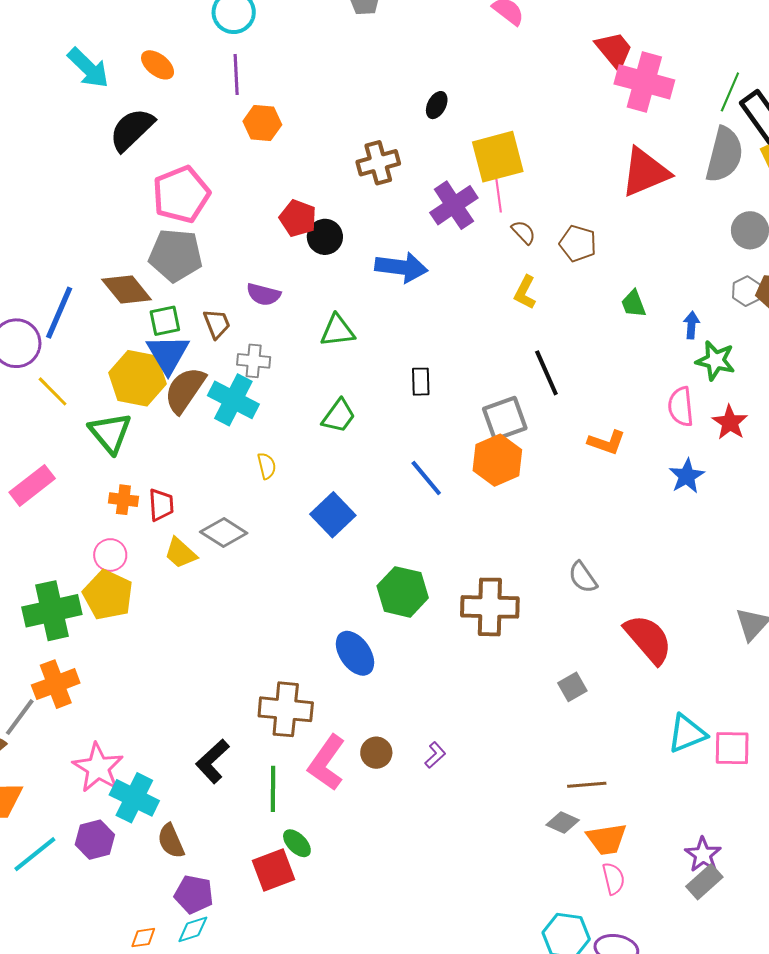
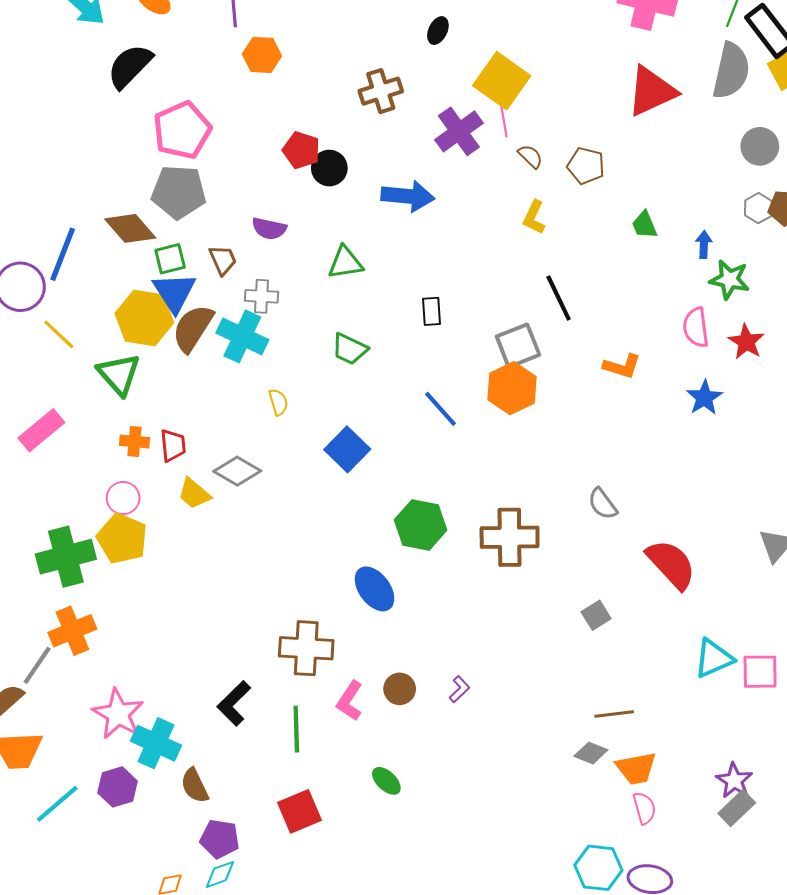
yellow square: (498, 157) -> (502, 81), turned -38
green trapezoid: (339, 416) -> (350, 349), turned 81
pink L-shape: (327, 763) -> (350, 701), size x0.7
green ellipse: (297, 843) -> (386, 781), moved

